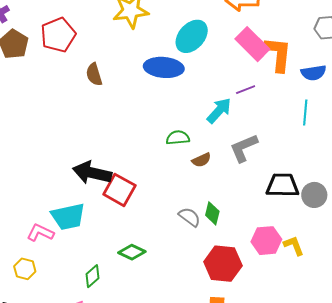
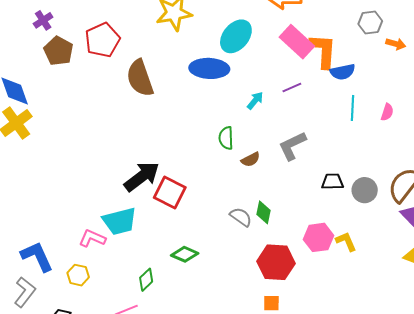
blue semicircle: (314, 73) -> (342, 72), moved
brown semicircle: (94, 74) -> (140, 78), size x1.6
cyan arrow: (219, 111) -> (255, 101), moved, size x0.7
green semicircle: (178, 138) -> (226, 138), turned -85
black arrow: (92, 173) -> (142, 177), turned 132
black trapezoid: (282, 185) -> (332, 182), size x0.7

